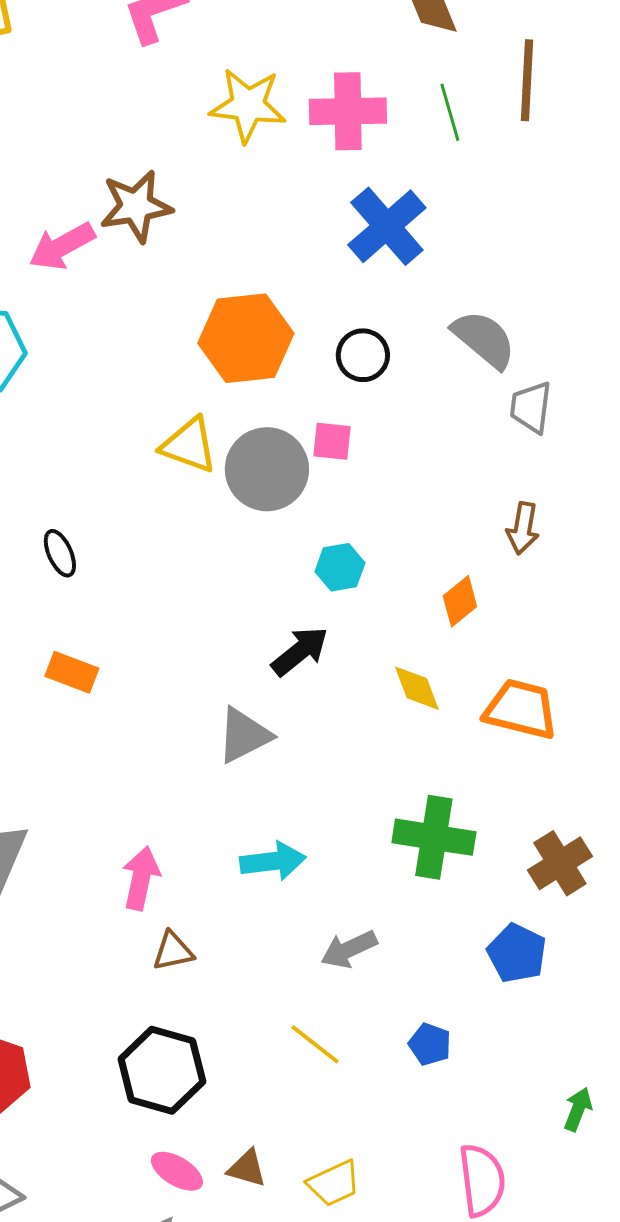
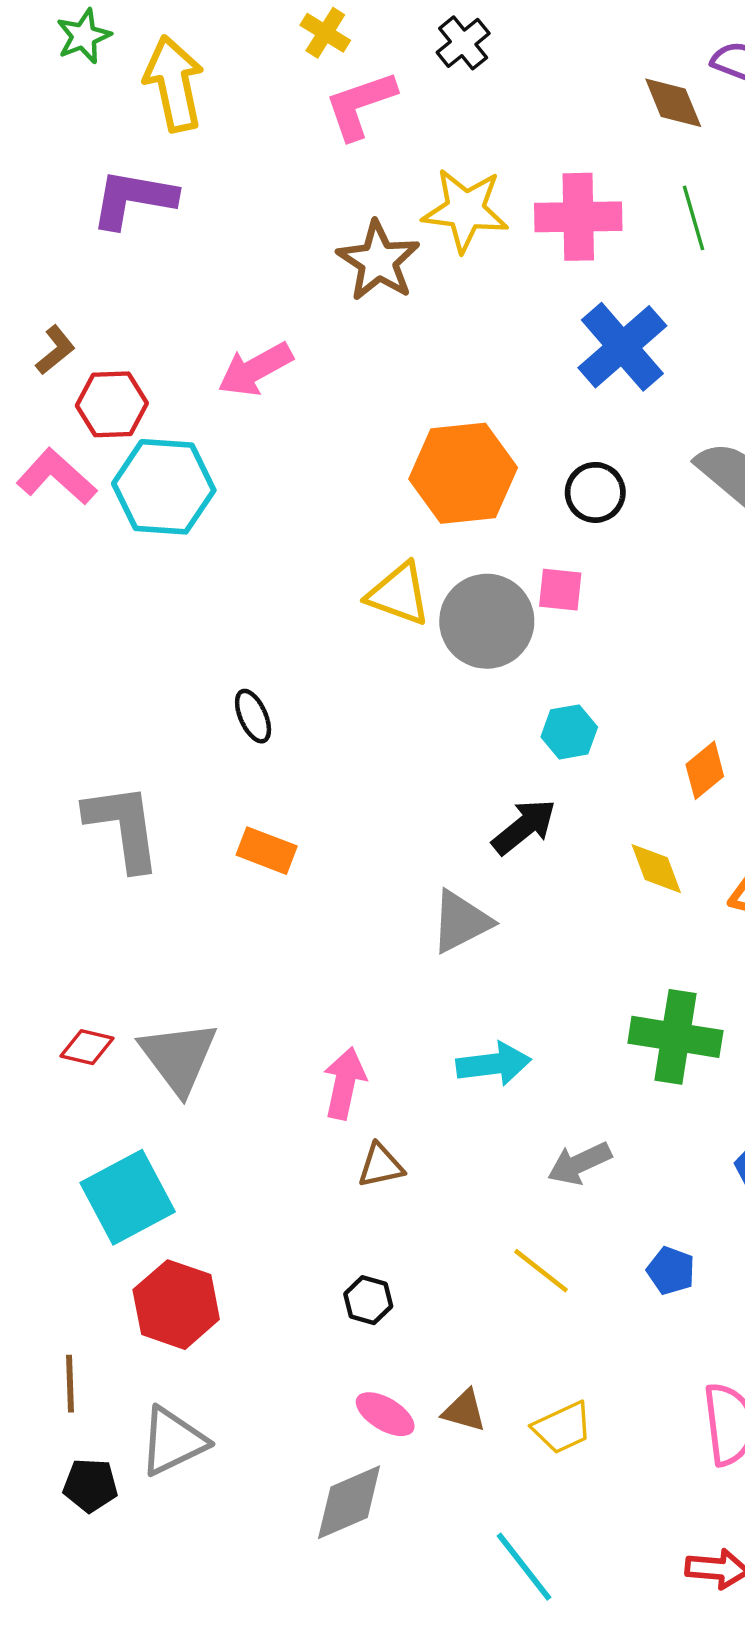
brown star: (136, 206) -> (378, 261), moved, turned -30
black hexagon: (162, 1070) -> (368, 1300), size x0.5

